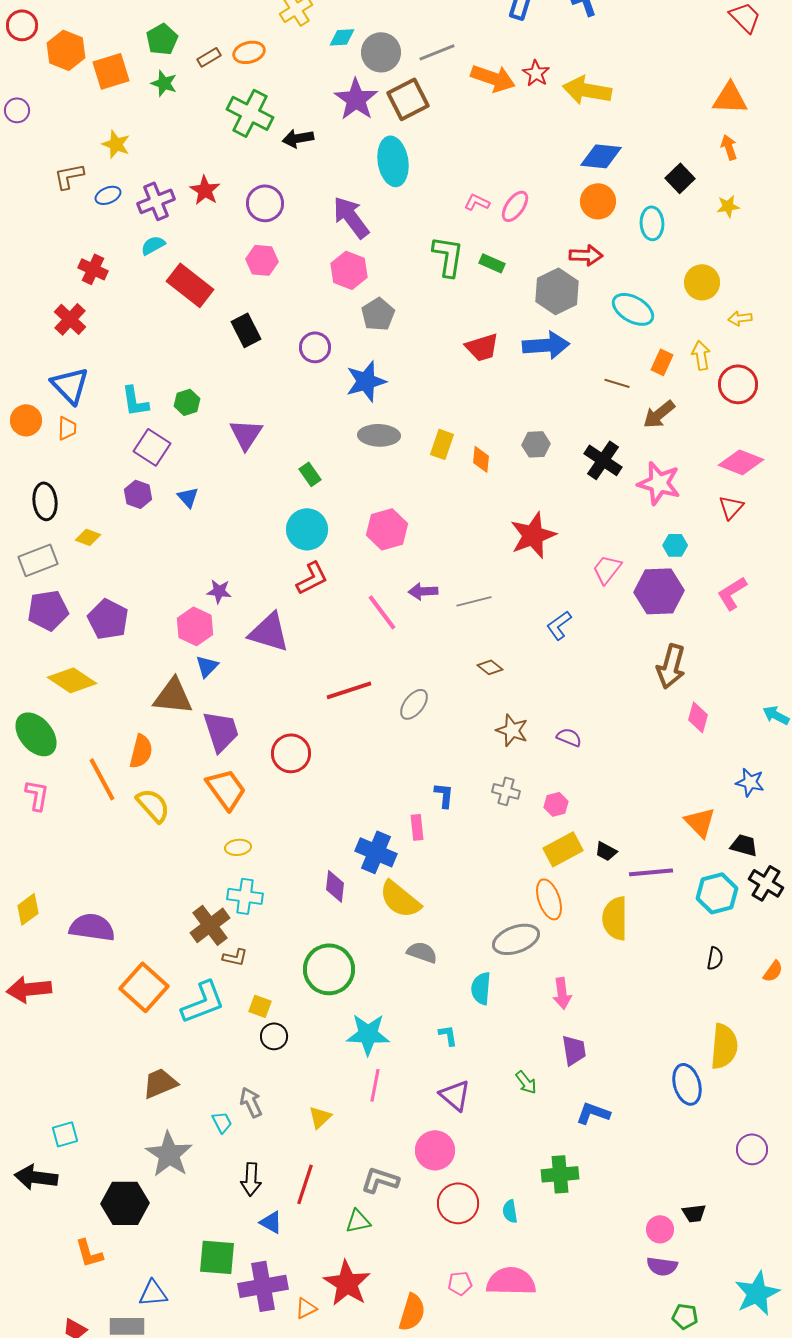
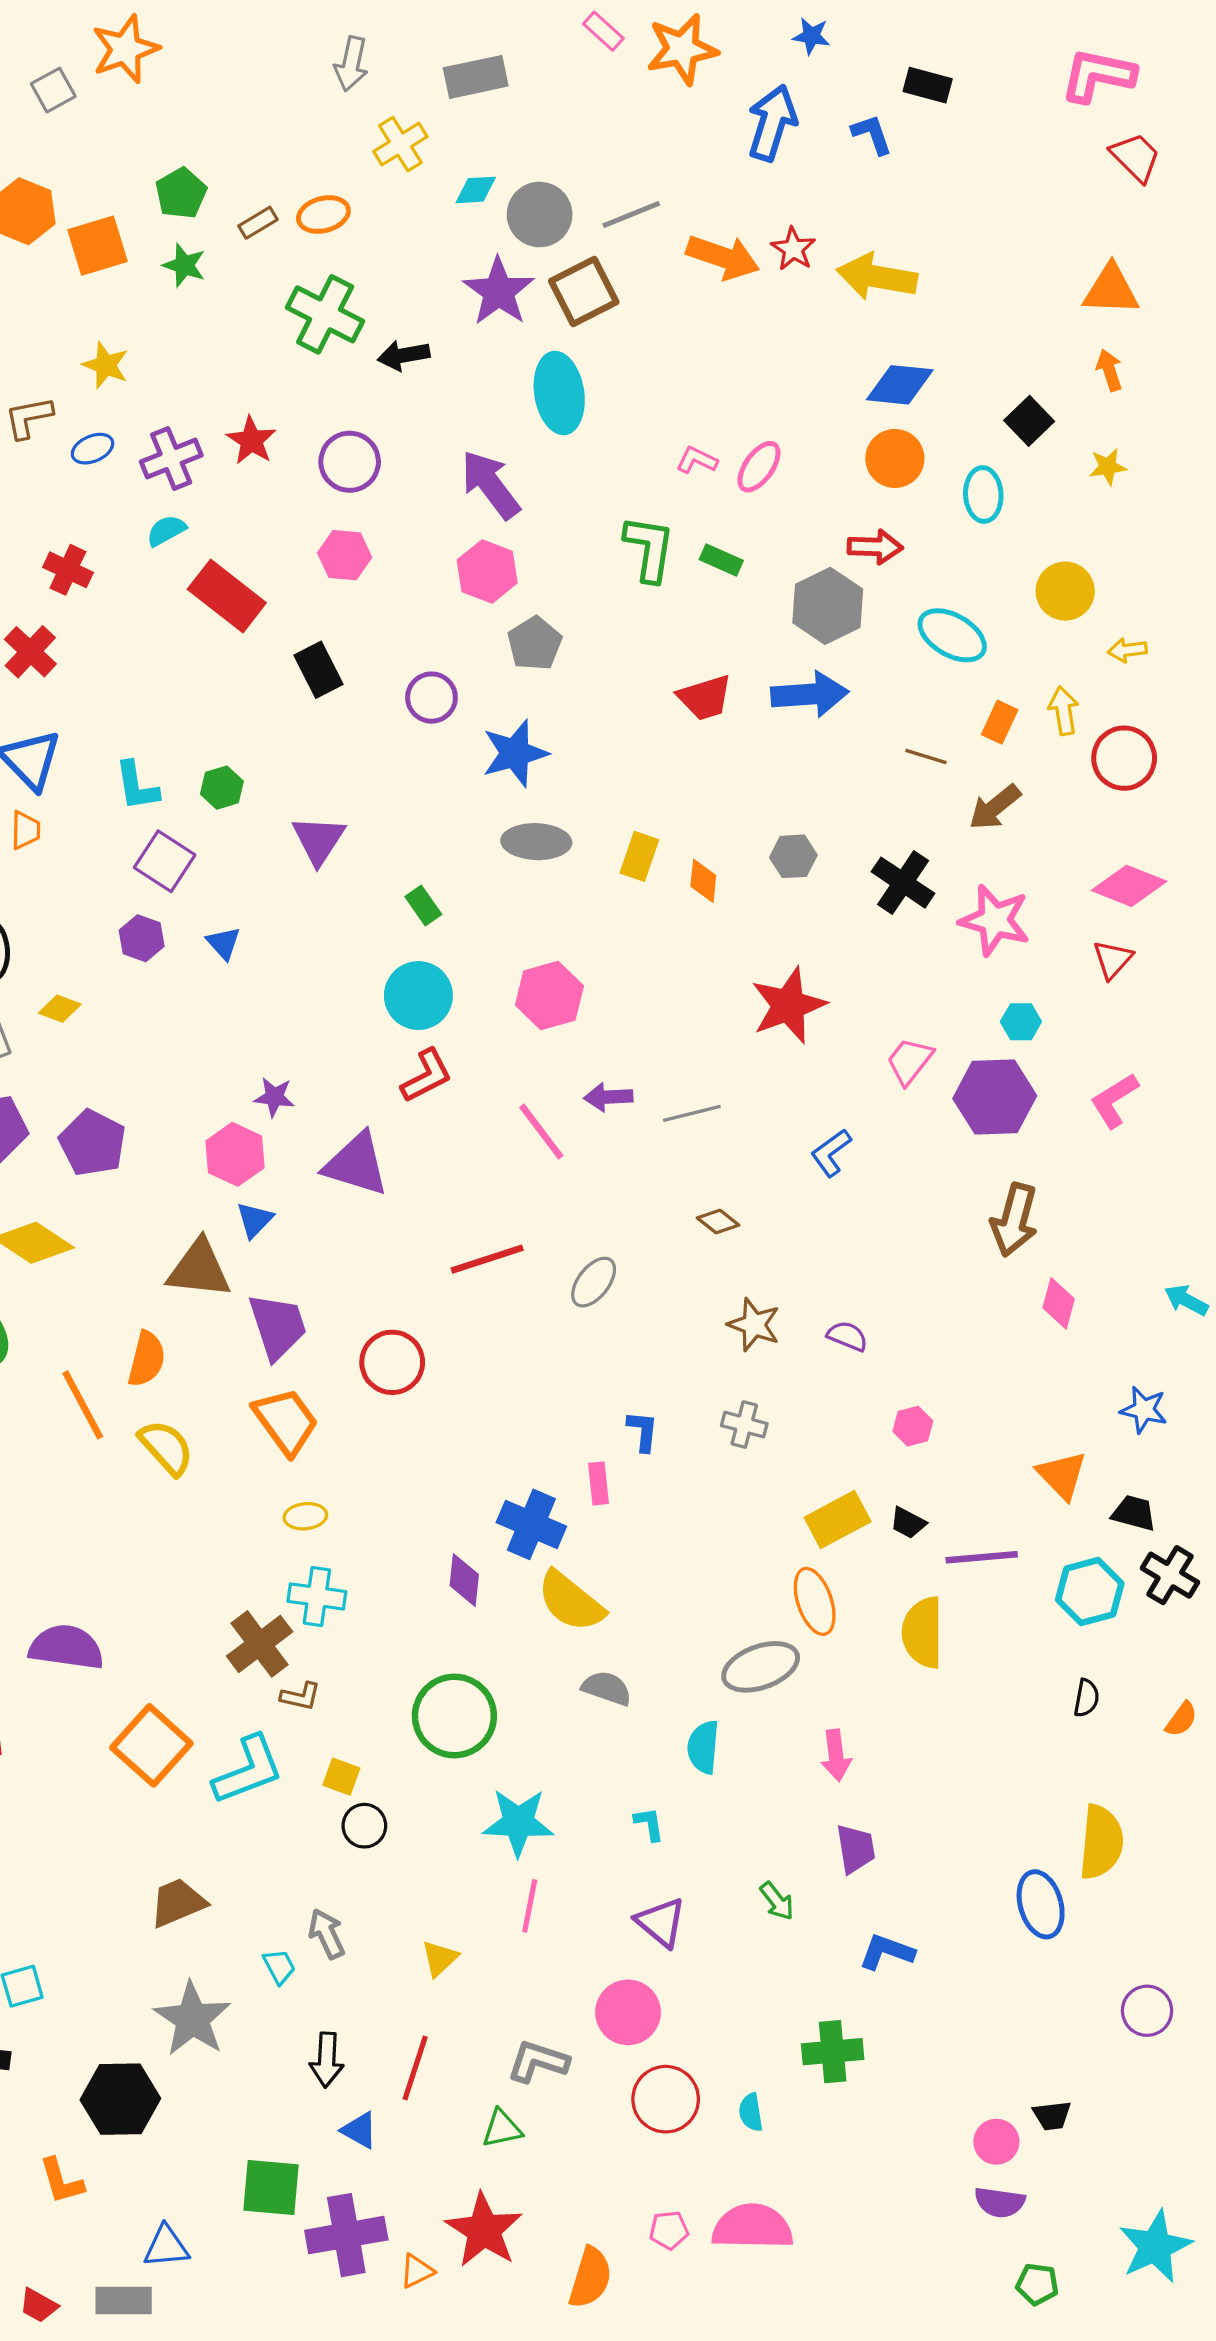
pink hexagon: (556, 804) -> (913, 1426), moved

